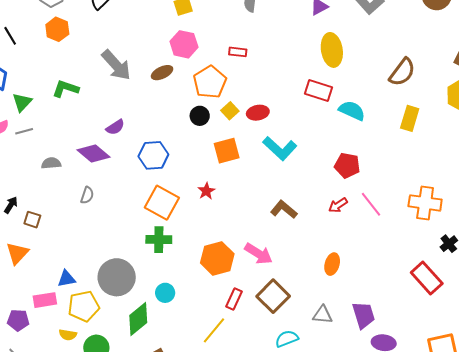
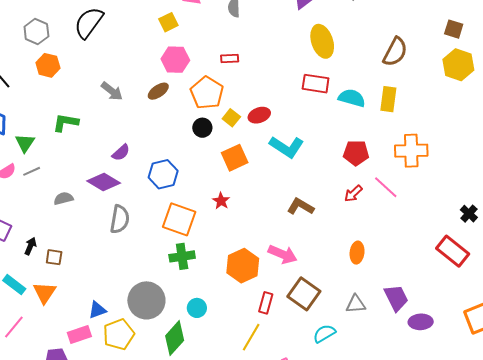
gray arrow: (116, 65) -> (112, 91), size x0.7
yellow rectangle: (410, 118) -> (388, 99), moved
gray semicircle: (87, 195) -> (120, 219), moved, size x1.6
orange cross: (425, 203) -> (411, 151), moved

